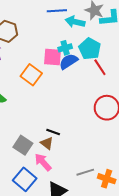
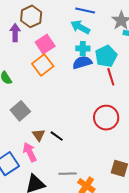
cyan arrow: (75, 22) -> (80, 27), moved
pink square: (53, 57) -> (45, 44), moved, turned 36
black line: (53, 132) -> (57, 136), moved
gray square: (23, 145) -> (20, 111), moved

